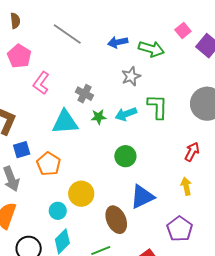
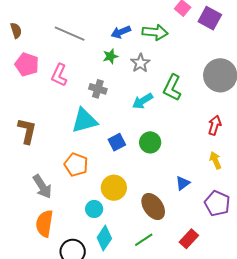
pink L-shape: (41, 83) -> (59, 75), moved
green L-shape: (158, 107) -> (172, 88), turned -144
green star: (99, 117) -> (110, 56), moved
blue square: (22, 150) -> (117, 142), moved
blue triangle: (142, 197) -> (183, 183), moved, size x0.6

